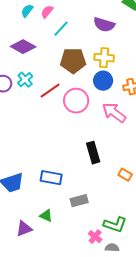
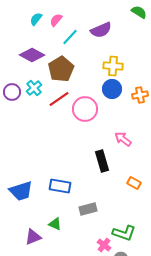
purple semicircle: (104, 25) -> (101, 30), moved, turned -40
brown pentagon: (73, 61) -> (61, 69), moved, turned -30
pink arrow: (114, 113) -> (123, 139), moved, size x0.7

